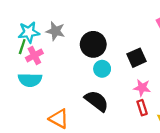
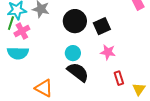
black square: (136, 58) -> (102, 26), moved
cyan circle: (102, 69) -> (73, 53), moved
pink star: (142, 88) -> (108, 52), moved

